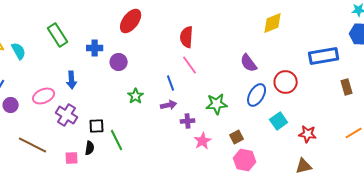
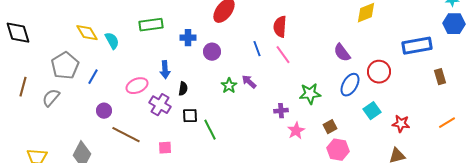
green rectangle: (58, 35) -> (151, 25), turned -65
blue line: (171, 83) -> (257, 49), moved
purple circle: (11, 105) -> (104, 111), moved
purple arrow: (169, 105) -> (249, 82), moved, turned -126
black semicircle: (90, 148) -> (183, 89), moved

